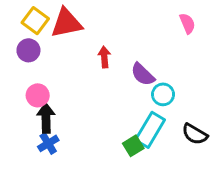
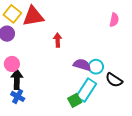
pink semicircle: (187, 23) -> (114, 20), turned 32
purple semicircle: (143, 74) -> (82, 65), moved, turned 150
black semicircle: (195, 134) -> (114, 80), moved
blue cross: (48, 143) -> (18, 96), turned -32

